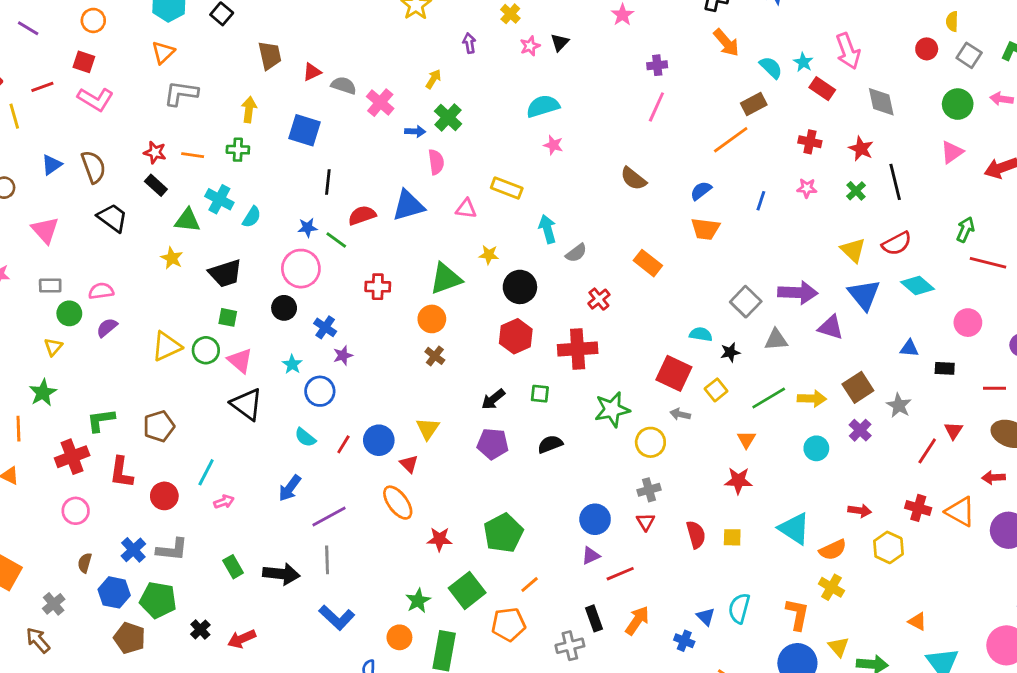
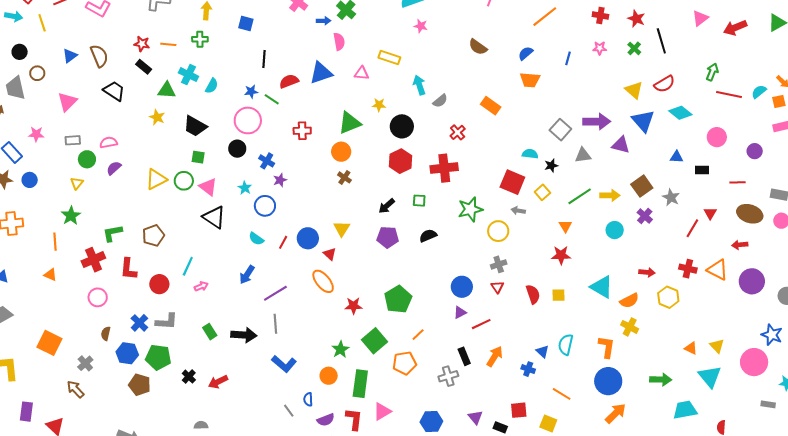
blue square: (305, 130) -> (246, 23), size x0.7
pink triangle: (45, 230) -> (67, 102), turned 30
black trapezoid: (225, 273) -> (195, 126), turned 50
yellow triangle: (839, 647) -> (717, 346), moved

